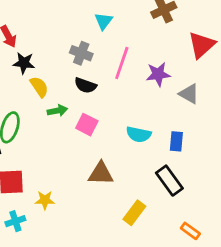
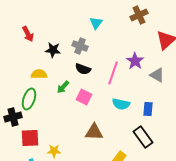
black star: (24, 63) -> (53, 50), moved
pink line: (122, 63) -> (113, 73), moved
purple star: (158, 74) -> (135, 61), turned -30
yellow semicircle: (39, 87) -> (39, 74), moved, turned -56
green arrow: (57, 111) -> (63, 87), turned 144

